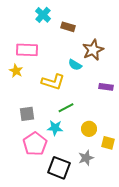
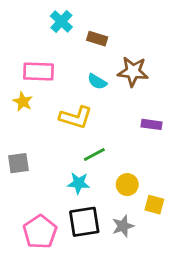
brown star: (93, 50) -> (133, 72), turned 30
cyan semicircle: (75, 65) -> (97, 82), moved
gray square: (27, 114) -> (18, 163), moved
pink pentagon: (35, 144) -> (40, 232), moved
black square: (59, 168) -> (84, 222), moved, turned -30

